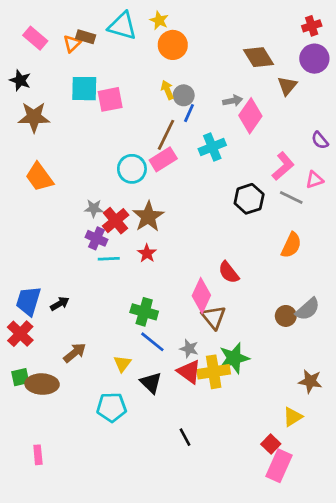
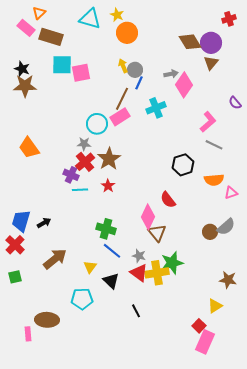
brown rectangle: (86, 37) -> (51, 37), moved, size x1.6
orange triangle: (72, 44) -> (39, 13), moved
purple circle: (314, 59) -> (211, 43), moved
black star: (20, 80) -> (22, 69), moved
orange trapezoid: (39, 177) -> (29, 148), moved
pink triangle: (314, 180) -> (231, 193), moved
black hexagon: (249, 199) -> (183, 165), moved
gray star: (94, 208) -> (84, 144), moved
orange semicircle: (291, 245) -> (214, 180), turned 60
brown arrow: (75, 353) -> (55, 259), size x1.4
brown ellipse: (42, 384) -> (47, 320), moved
black line: (185, 437) -> (136, 311), moved

